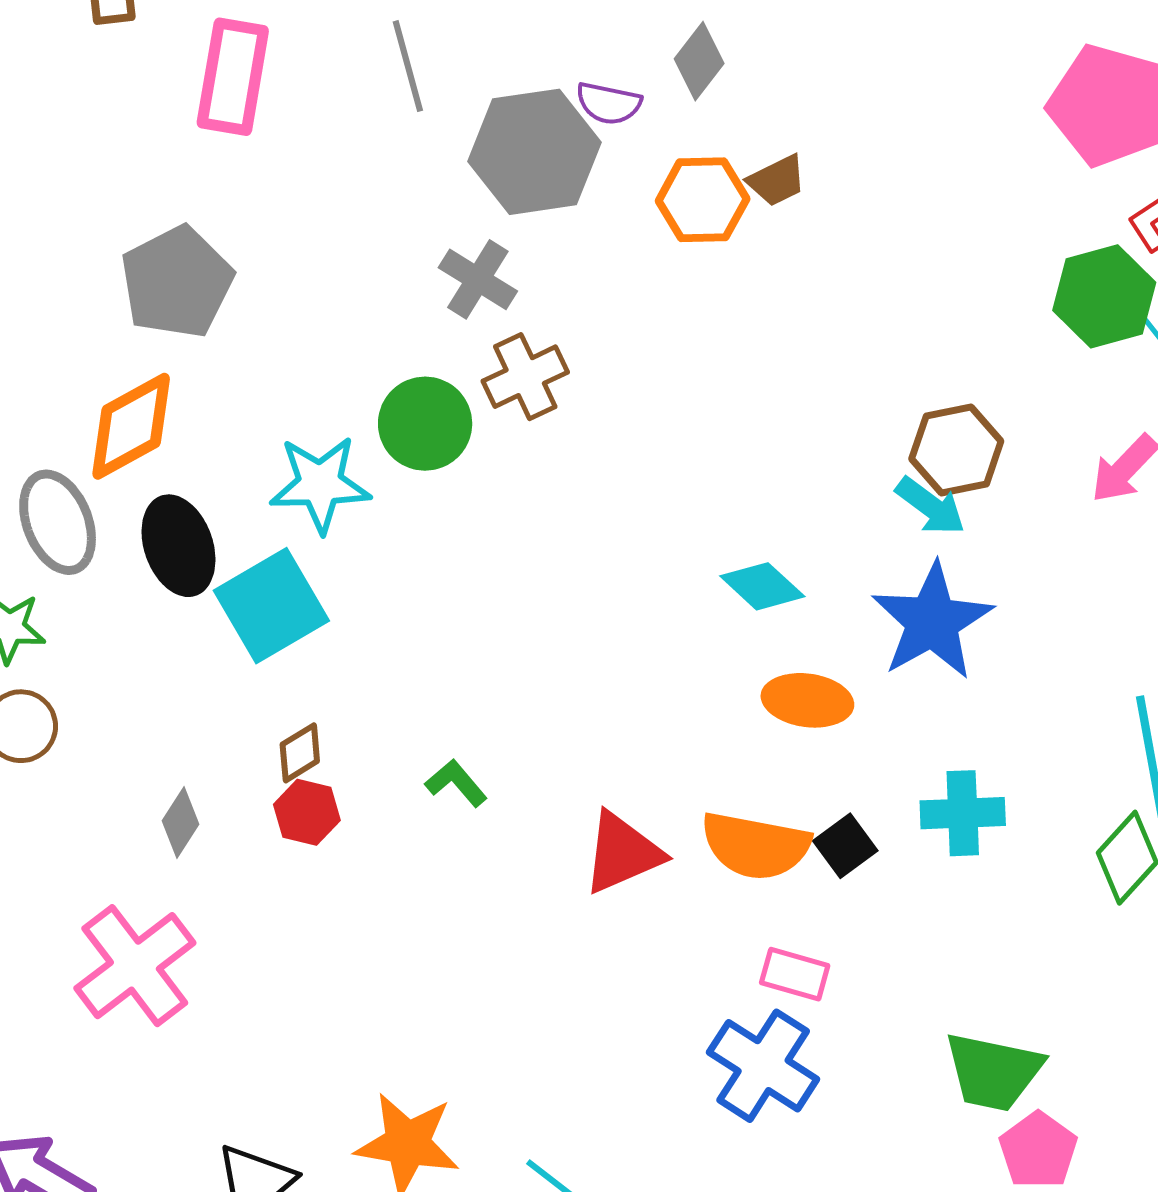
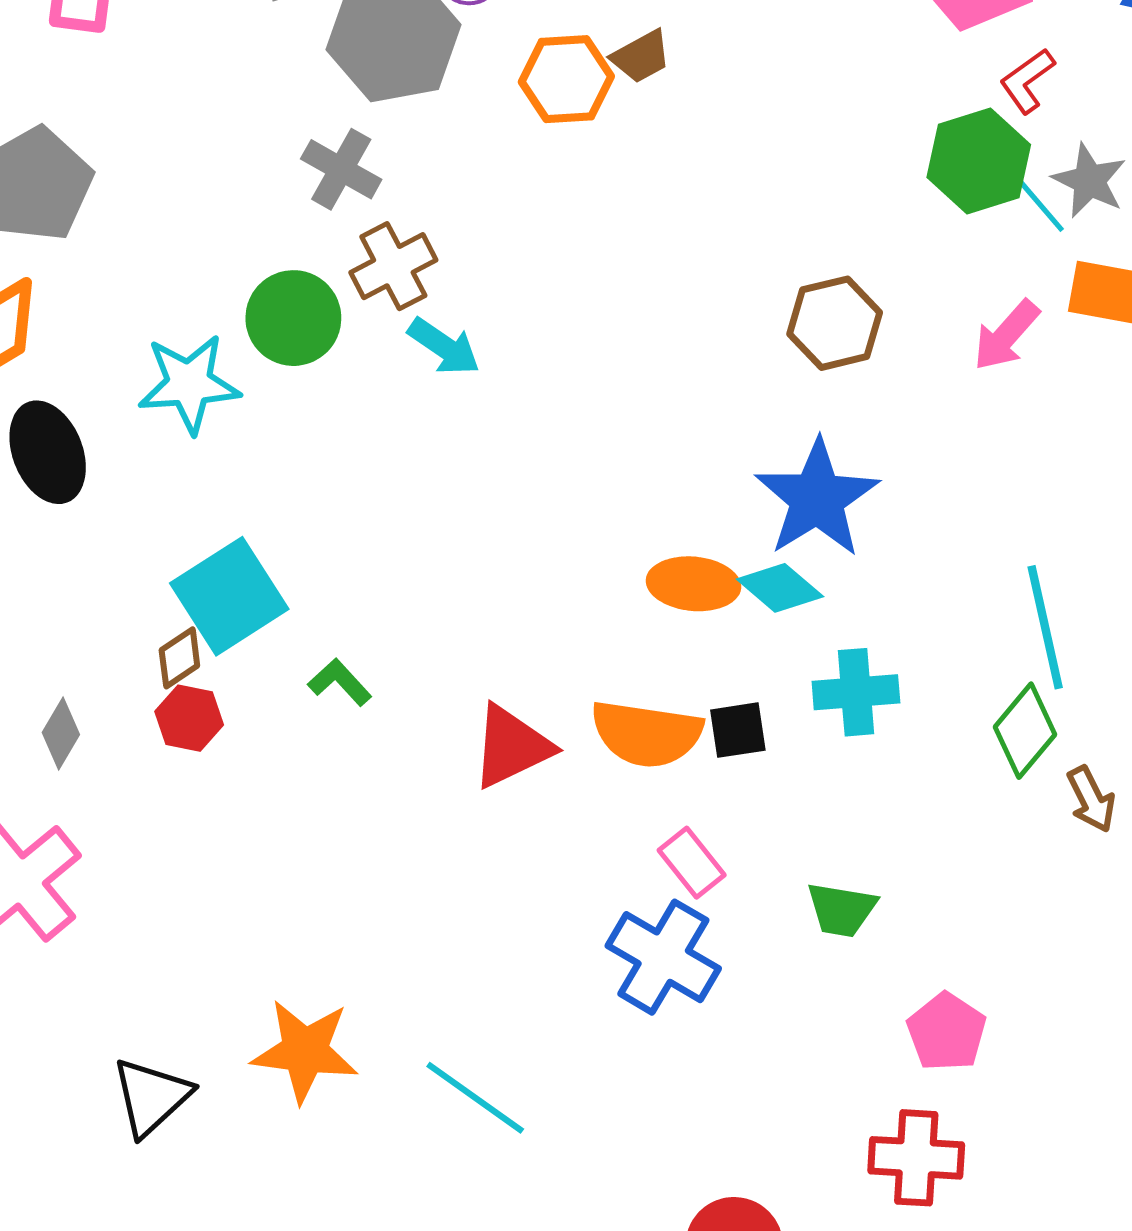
cyan arrow: (931, 506) -> (444, 347), moved
cyan diamond: (762, 586) -> (780, 588), moved
cyan square: (271, 606) -> (229, 596), moved
black square: (845, 846) -> (738, 730), turned 30
pink rectangle: (795, 974) -> (692, 863), turned 38
green trapezoid: (993, 1072) -> (842, 910), moved, size x0.7

